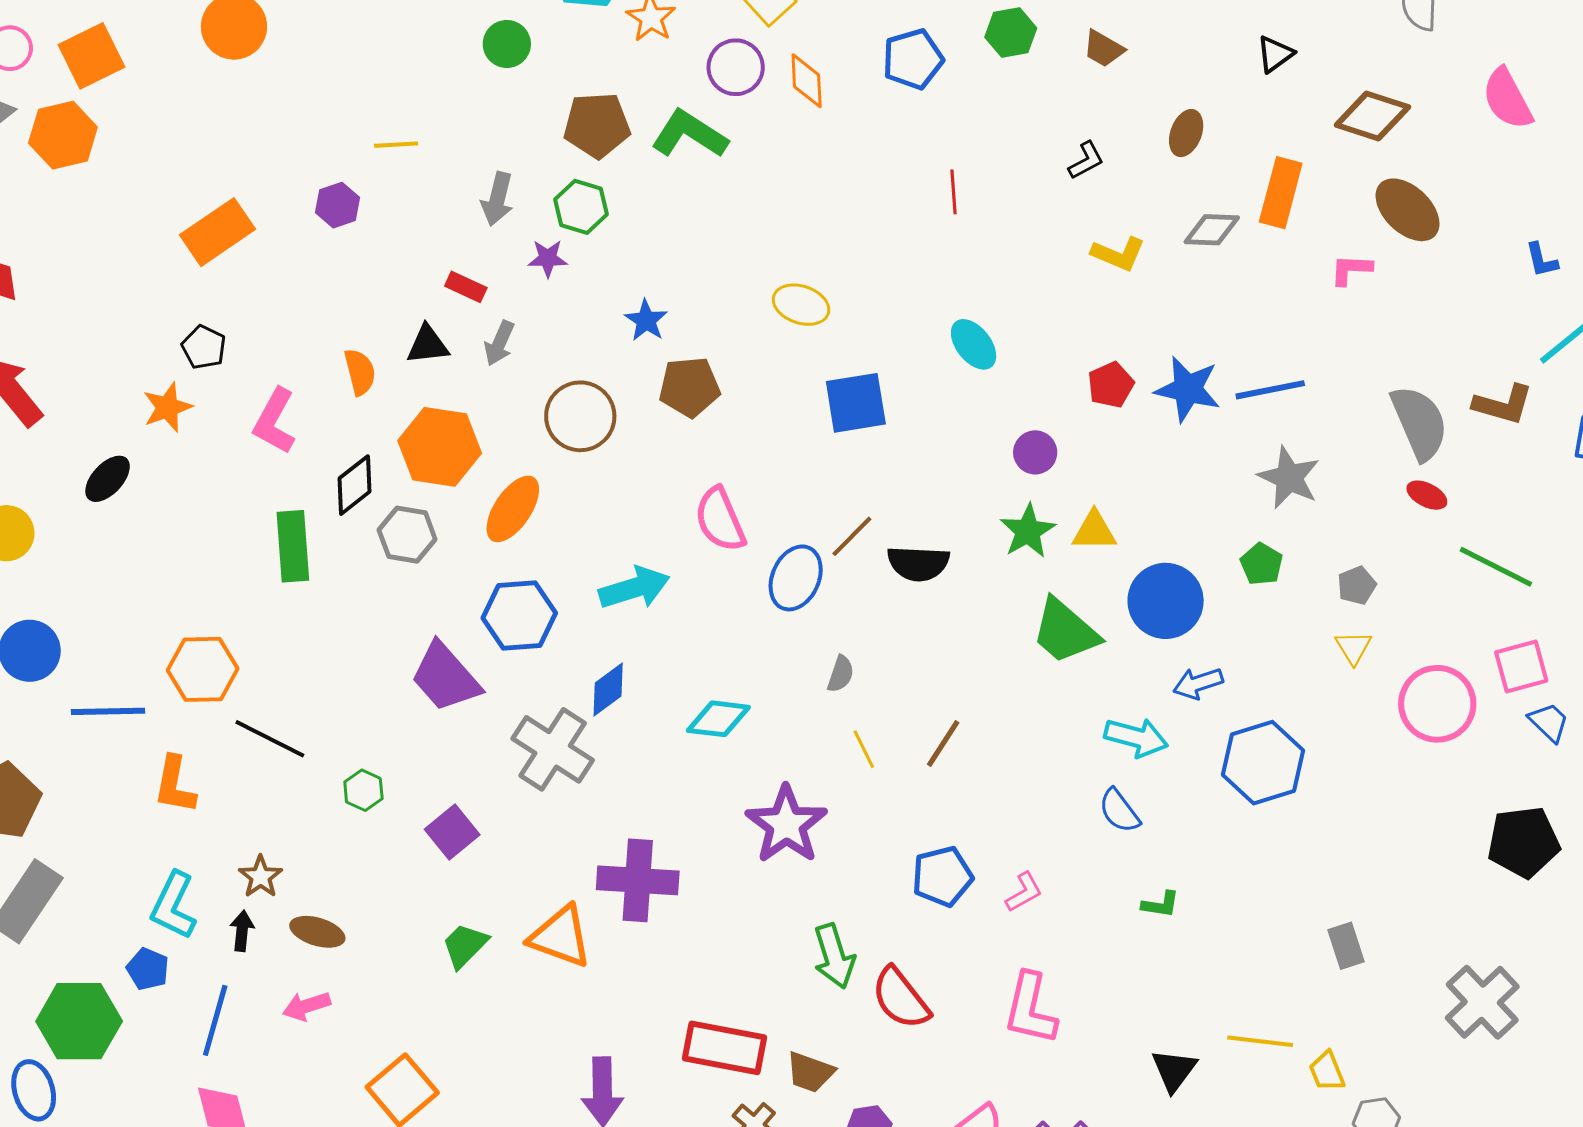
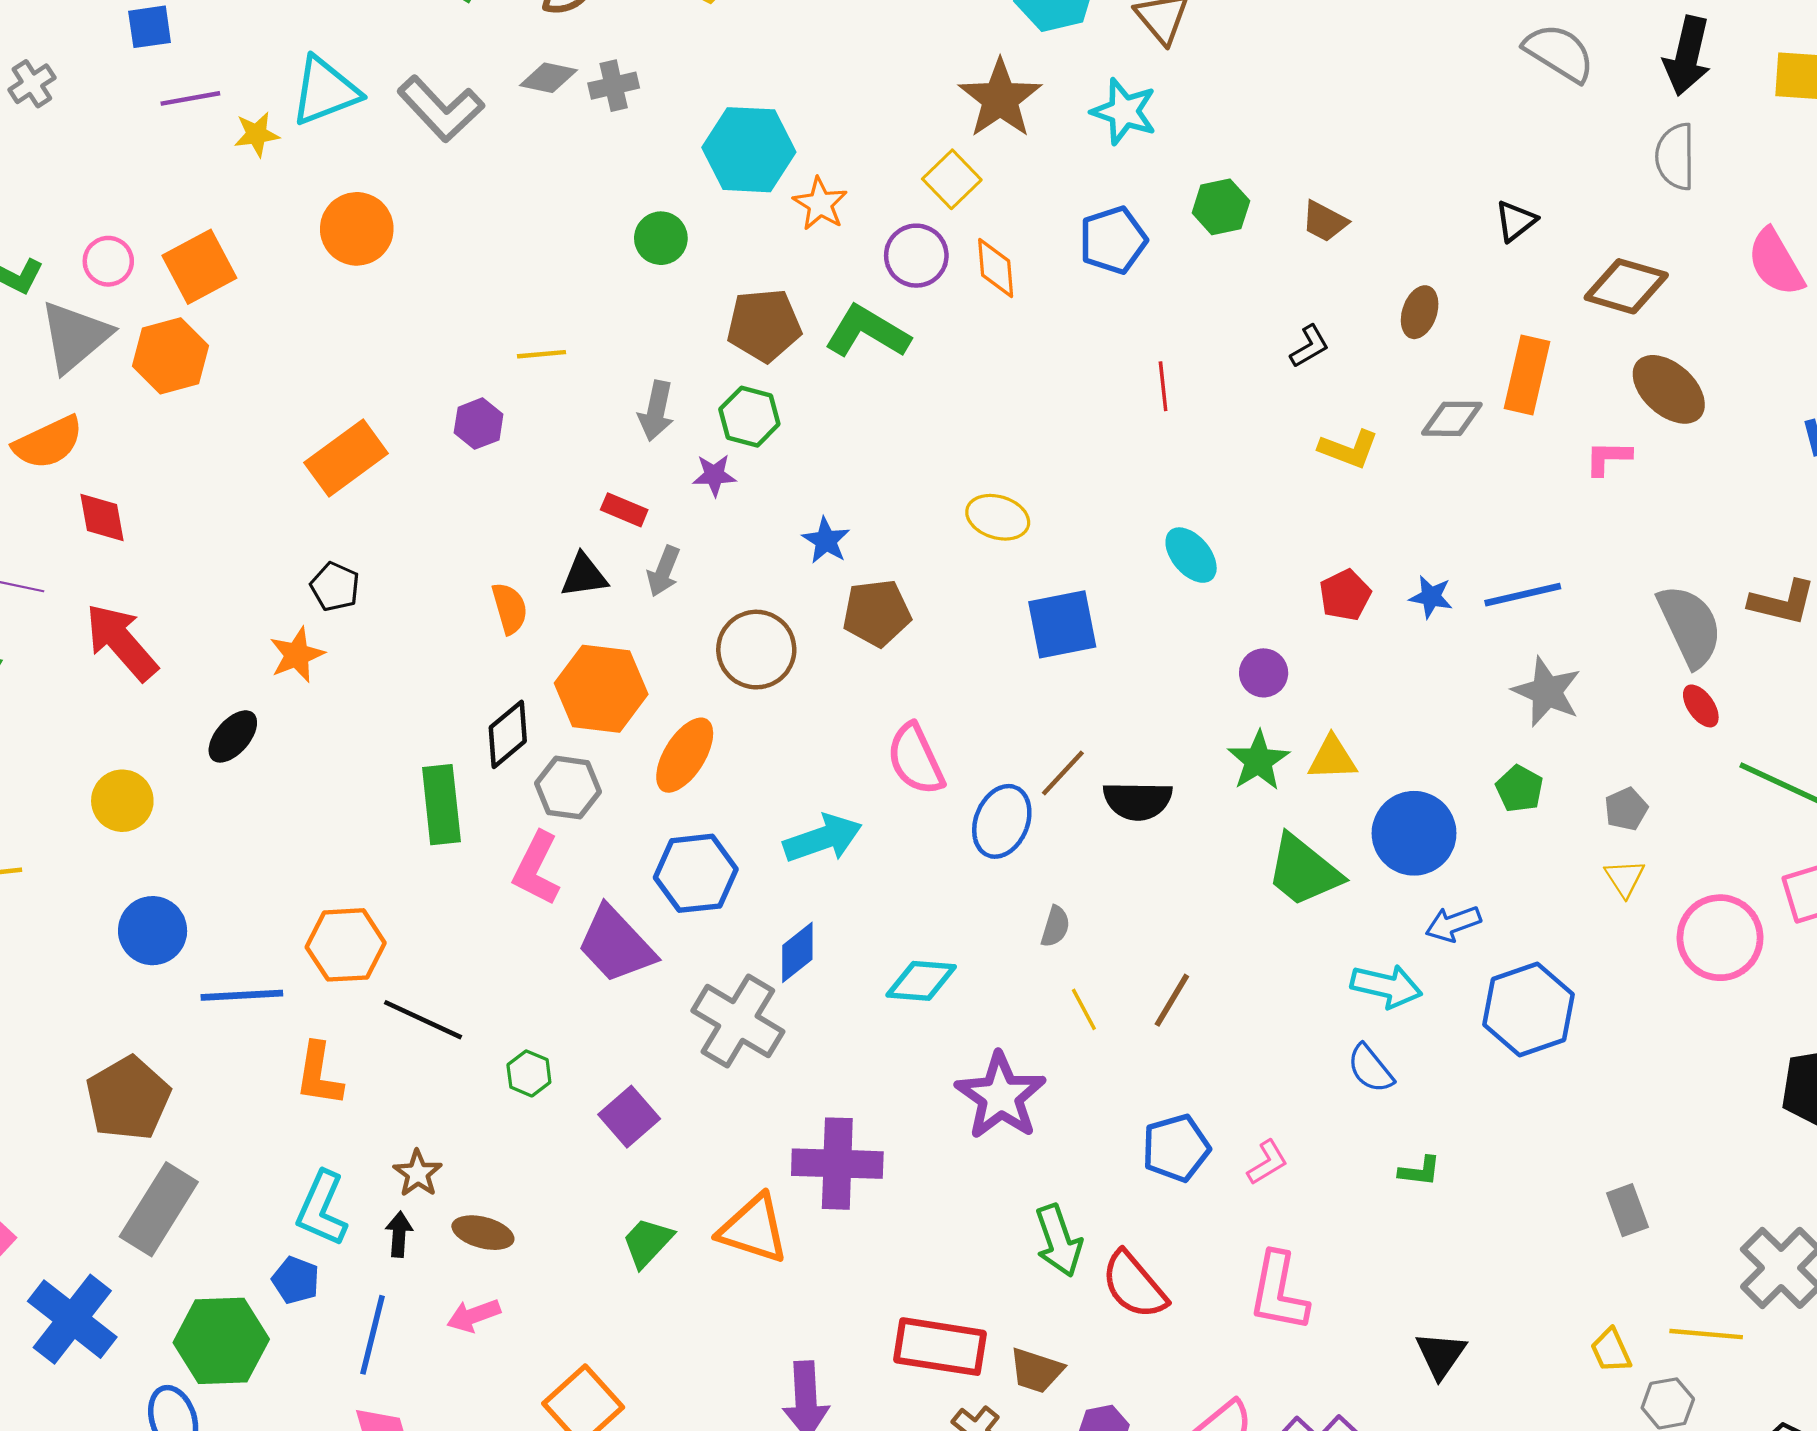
blue star: (1188, 389) -> (1431, 597), size x0.6
pink L-shape: (275, 421) -> (536, 869), moved
red ellipse: (1427, 495) -> (1701, 706), turned 30
yellow line: (1260, 1041) -> (1706, 1334), moved

